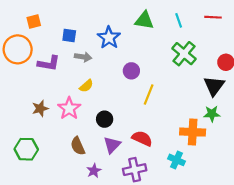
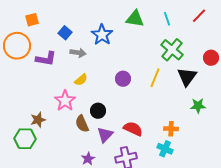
red line: (213, 17) -> (199, 16), turned -49
blue square: (69, 35) -> (65, 33), turned 32
purple circle: (131, 71) -> (123, 79), moved
black triangle: (214, 86) -> (187, 77), moved
yellow line: (149, 94) -> (155, 78), moved
brown star: (40, 108) -> (38, 120), moved
orange cross: (193, 132) -> (171, 129), moved, size x0.6
brown semicircle: (78, 146) -> (82, 124), moved

